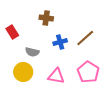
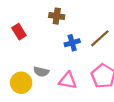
gray semicircle: (32, 52) -> (41, 72), moved
yellow circle: (23, 72) -> (21, 83), moved

